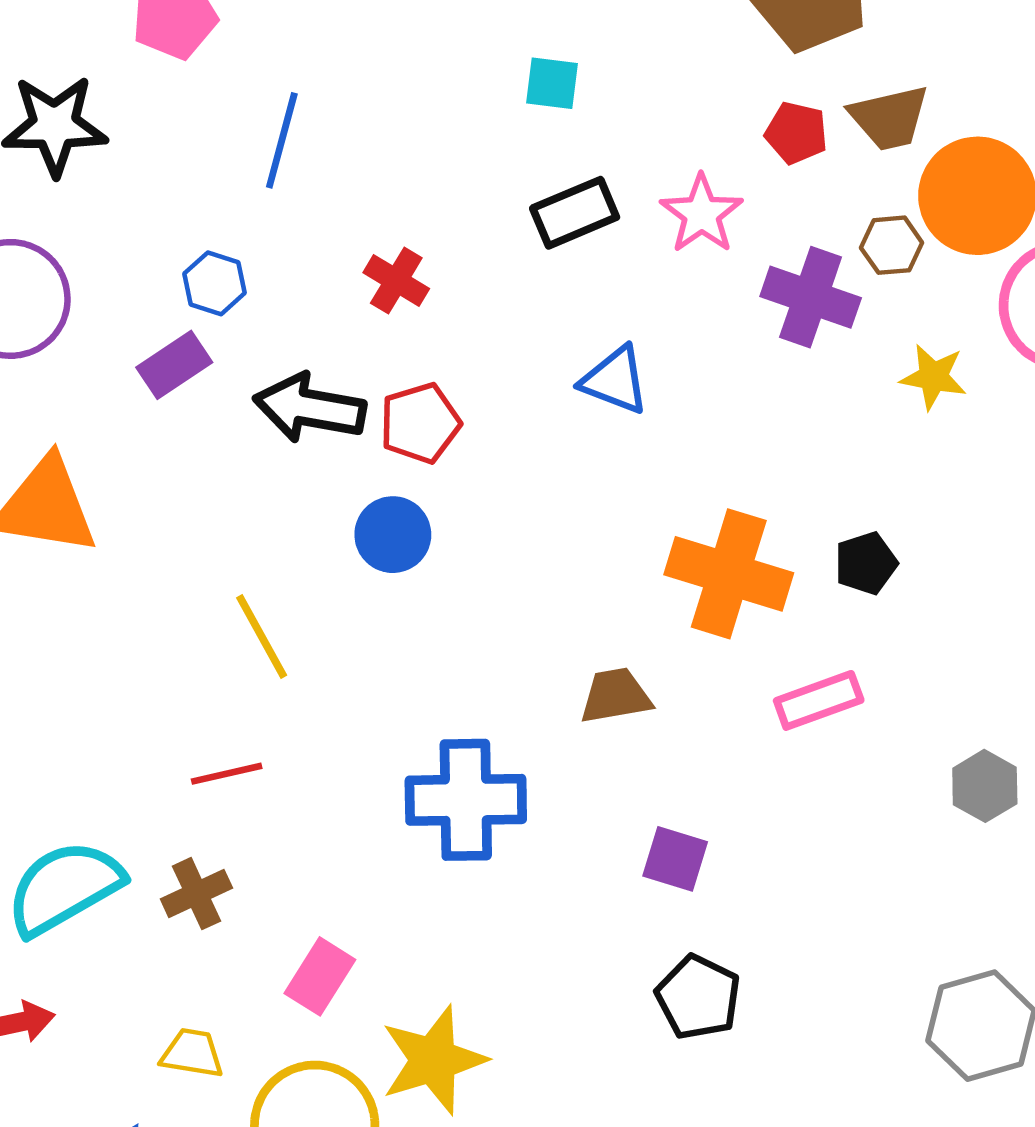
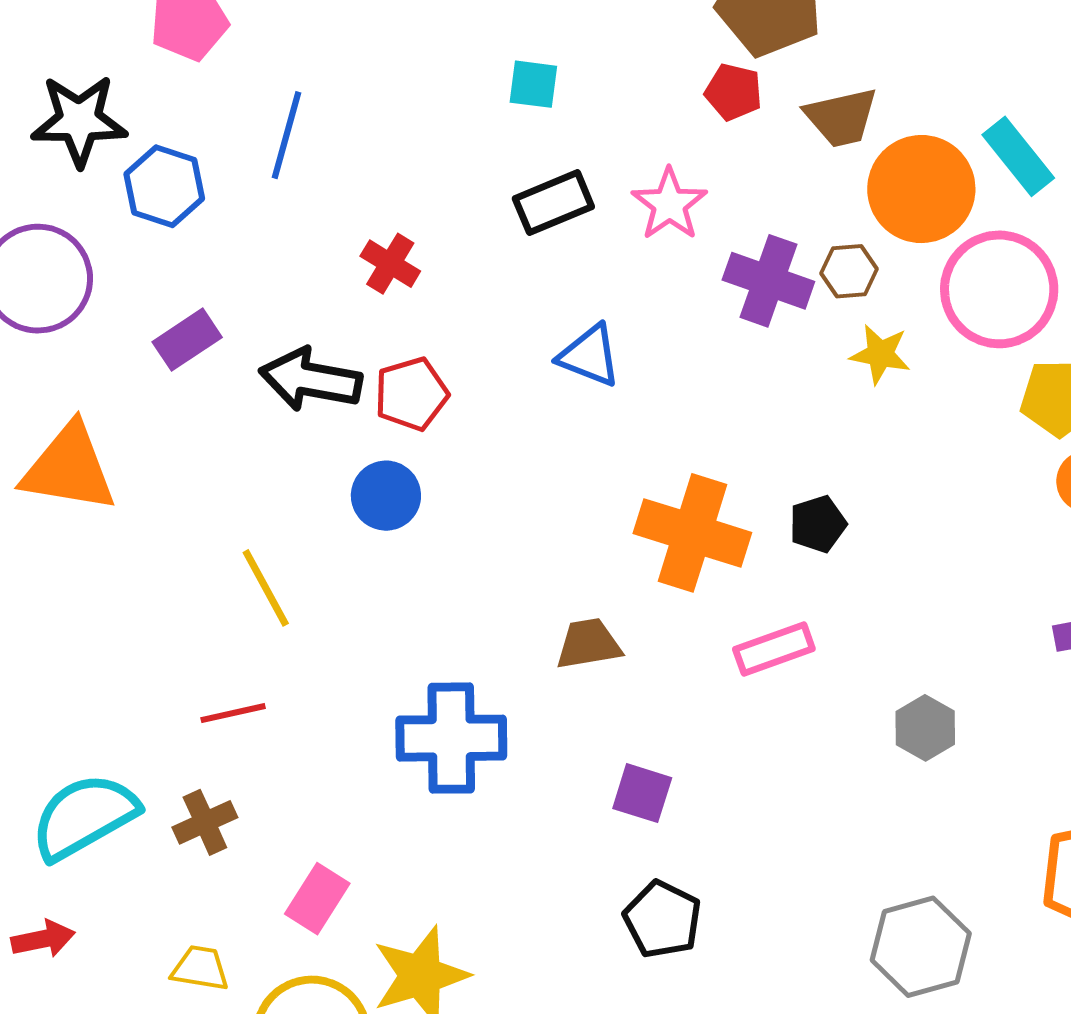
red pentagon: (796, 133) -> (734, 92), moved
brown hexagon: (892, 245) -> (849, 271), moved
blue hexagon: (214, 283) -> (164, 186), moved, size x1.4

